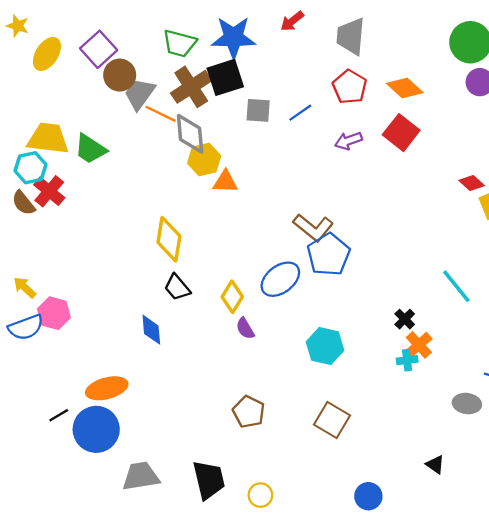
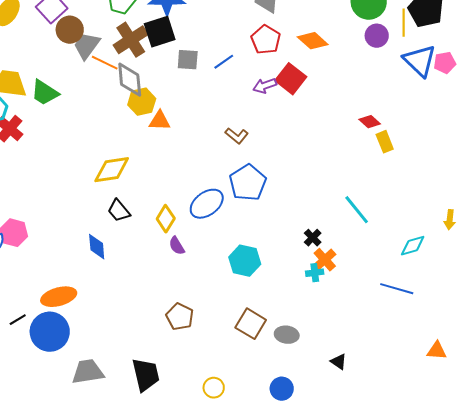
red square: (401, 133) -> (291, 79), moved
brown L-shape: (313, 228) -> (237, 136), moved, size x0.7
yellow diamond: (169, 239) -> (112, 170), turned 72
gray ellipse: (467, 404) -> (287, 335), moved
yellow circle: (260, 495) -> (214, 388), moved

